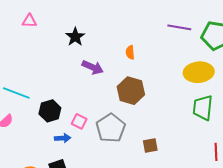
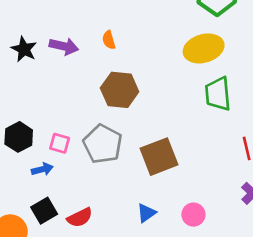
black star: (75, 37) -> (24, 49), moved
purple arrow: (93, 67) -> (64, 46), moved
brown square: (150, 145) -> (159, 157), size x1.8

